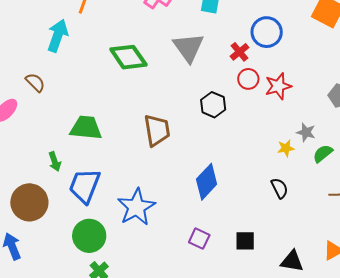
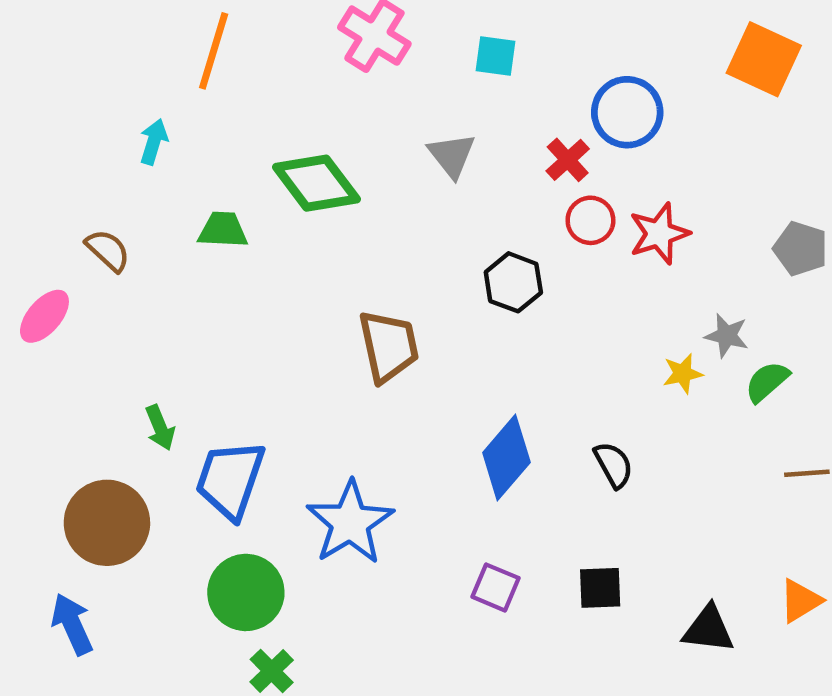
cyan arrow: (58, 36) -> (154, 142), size x0.6
gray triangle: (189, 48) -> (452, 155), size x0.7
green trapezoid: (86, 128) -> (223, 230), moved, size x0.7
black semicircle: (280, 188) -> (613, 465), moved

